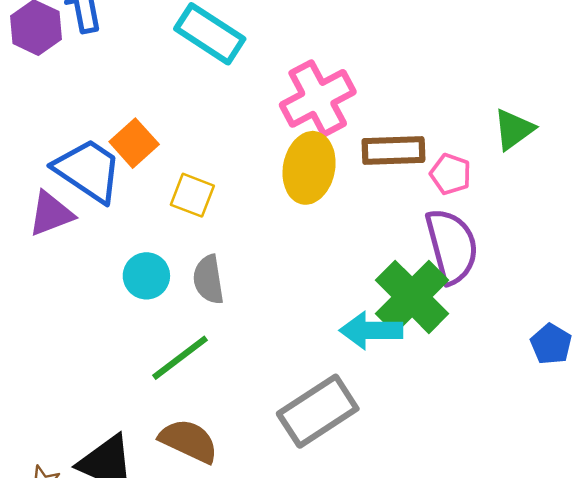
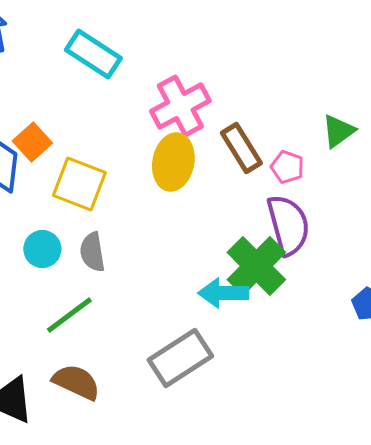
brown rectangle: (393, 150) -> (241, 148), turned 60
yellow square: (192, 195) -> (79, 184), size x1.5

